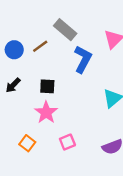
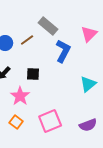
pink star: (46, 112) -> (20, 96), moved
pink square: (67, 142) -> (50, 121), size x1.6

